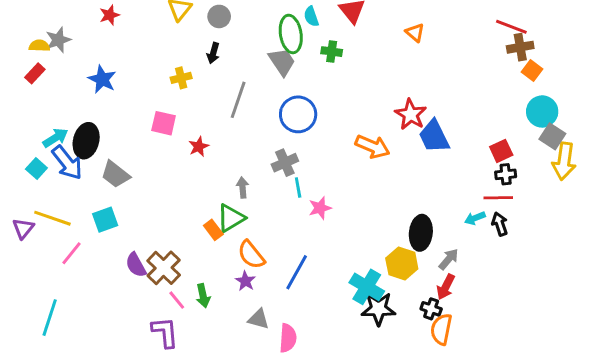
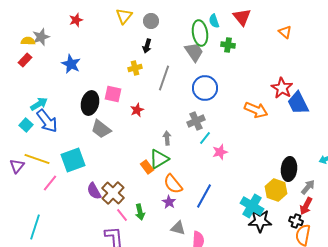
yellow cross: (181, 78) -> (135, 68), moved
black ellipse: (86, 141) -> (90, 103), moved
gray trapezoid: (115, 174) -> (101, 129), moved
cyan line: (298, 187) -> (205, 138), turned 48
cyan square: (105, 220) -> (73, 160), size x1.4

